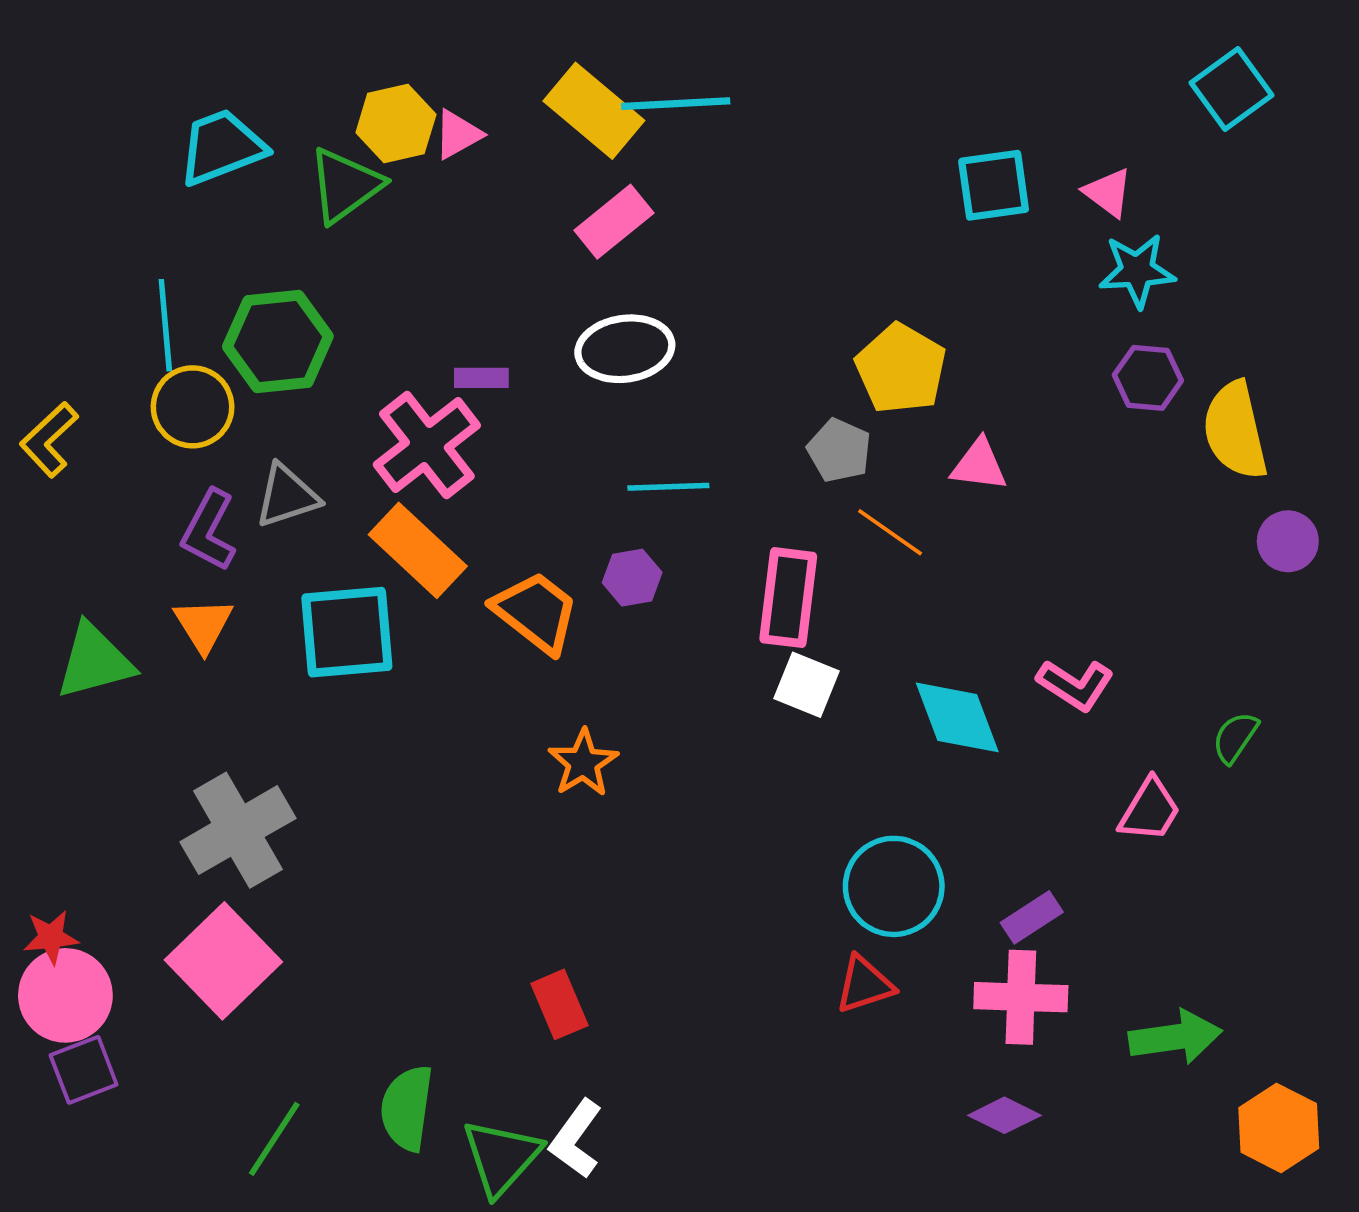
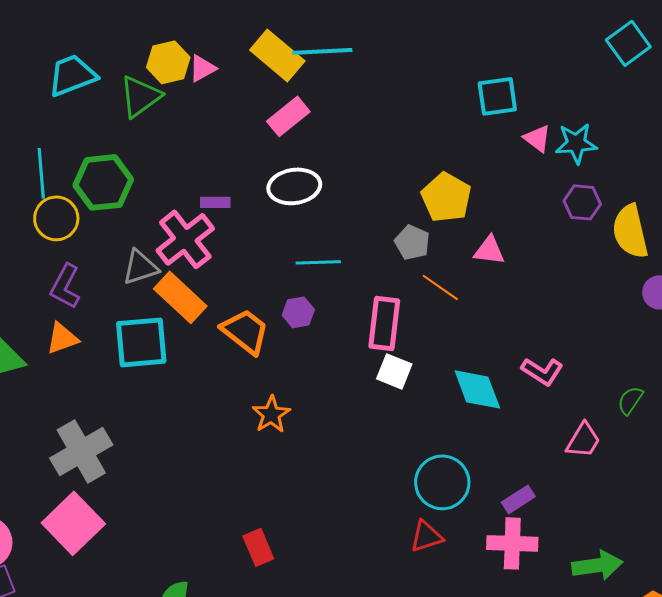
pink triangle: (1108, 193) -> (537, 138), moved
gray triangle: (287, 496) -> (140, 267), moved
orange triangle: (203, 625) -> (62, 338), turned 42

